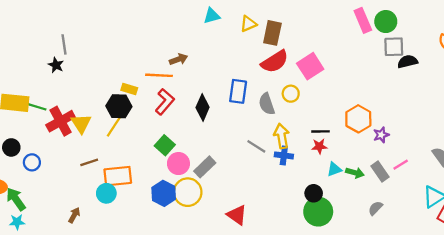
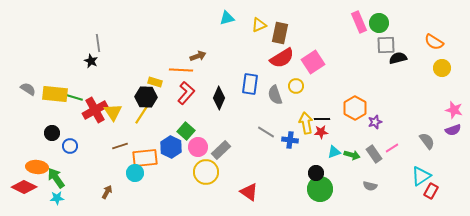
yellow arrow: (282, 136) -> (306, 123), moved
blue hexagon: (164, 193) -> (171, 147), moved
gray semicircle: (375, 208) -> (370, 186), turned -120

